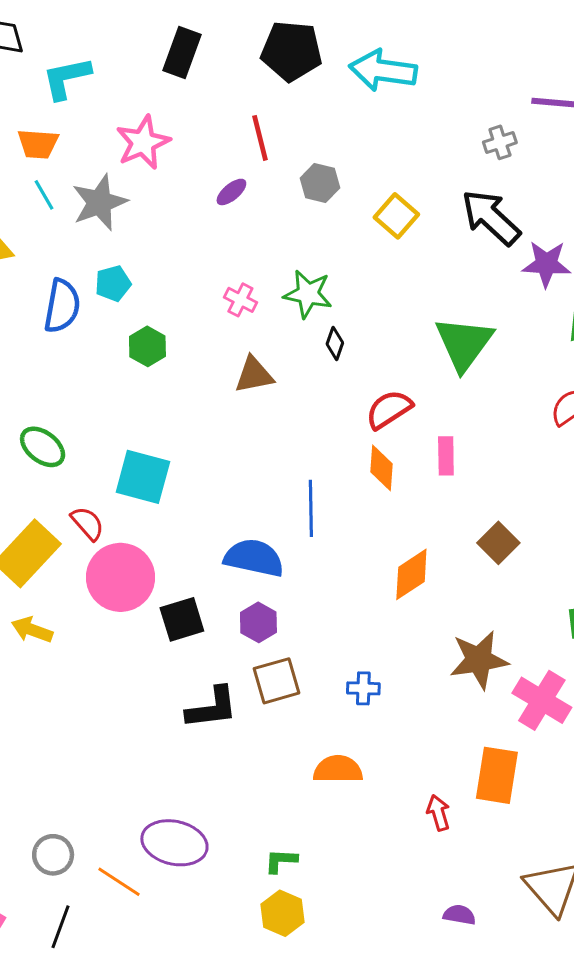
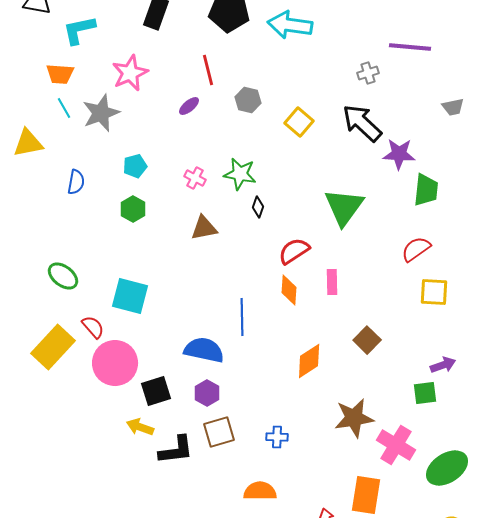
cyan pentagon: (113, 283) -> (135, 166), moved
blue semicircle: (62, 306) -> (76, 182), size x0.7
yellow arrow: (32, 630) -> (140, 427), moved

